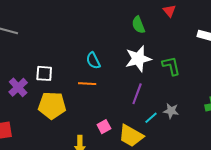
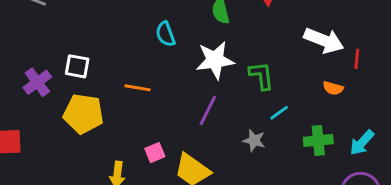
cyan semicircle: (93, 61) -> (165, 34), moved
cyan line: (151, 118) -> (279, 113), moved

